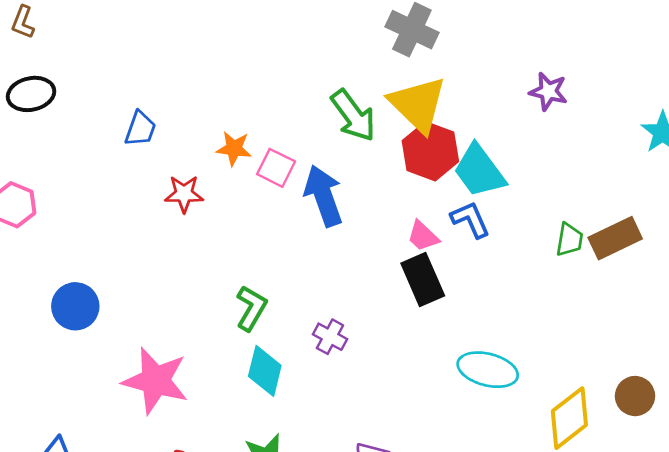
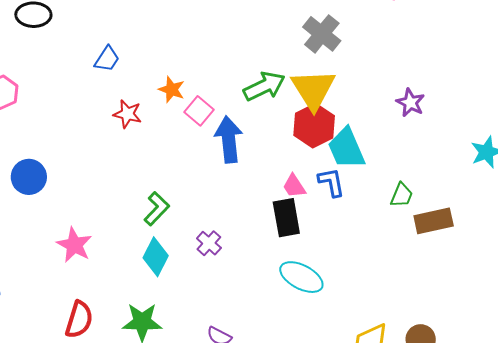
green arrow: (353, 116) -> (264, 86), turned -93
green trapezoid: (569, 240) -> (402, 195), moved
cyan ellipse: (488, 370) -> (301, 277), moved
pink star: (155, 381) -> (74, 245), size x0.7

